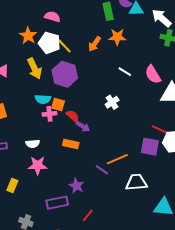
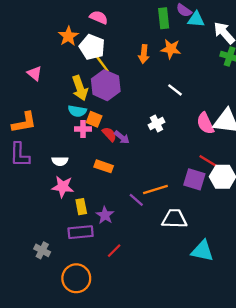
orange arrow: (95, 44) -> (144, 54), turned -35
yellow line: (65, 46) -> (102, 64), moved
yellow arrow: (35, 68) -> (80, 88), moved
pink semicircle: (153, 75) -> (205, 123), moved
purple arrow: (83, 126) -> (122, 137), moved
yellow rectangle: (12, 185) -> (81, 207), moved, turned -40

